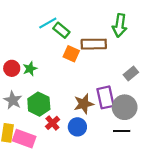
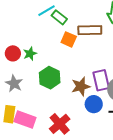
green hexagon: (39, 104) -> (50, 78), moved
red cross: (52, 123) -> (60, 124), moved, size x1.5
blue circle: (77, 127) -> (94, 104), moved

